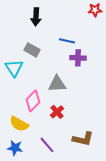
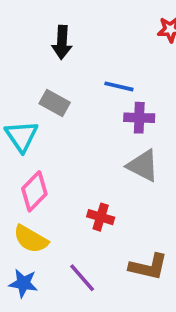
gray triangle: (57, 84) -> (143, 166), moved, turned 30
pink diamond: (33, 101) -> (34, 191), moved
red cross: (57, 112) -> (101, 217), turned -32

